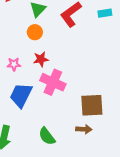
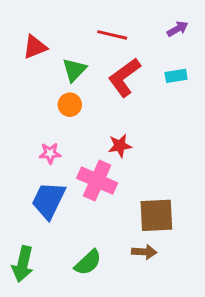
red star: (41, 59) -> (120, 146), moved
pink star: (14, 64) -> (50, 153), moved
green semicircle: (47, 136) -> (88, 262), turned -96

